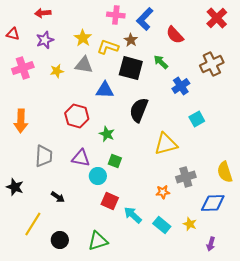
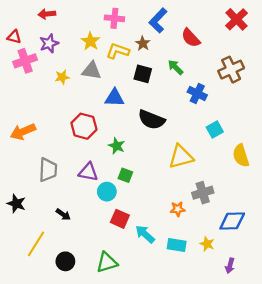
pink cross: (116, 15) -> (114, 18), moved
pink cross: (23, 68) -> (25, 61), moved
black square: (131, 68) -> (143, 74), size x0.7
blue cross: (181, 86) -> (197, 93), turned -30
black semicircle: (139, 110) -> (152, 120), turned -90
orange arrow: (21, 121) -> (23, 132), turned 65
yellow semicircle: (225, 172) -> (241, 156), moved
cyan rectangle: (162, 225) -> (177, 245), turned -30

